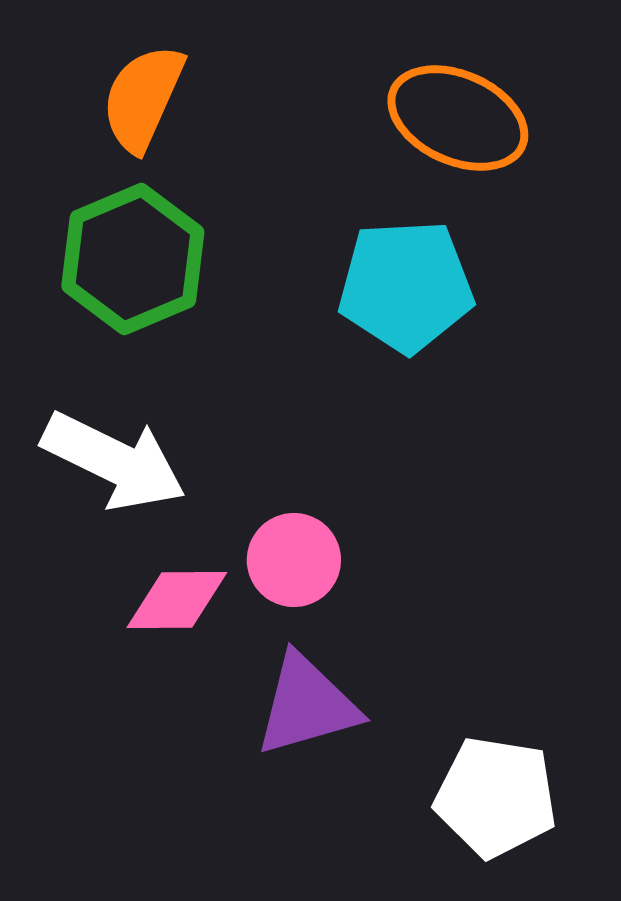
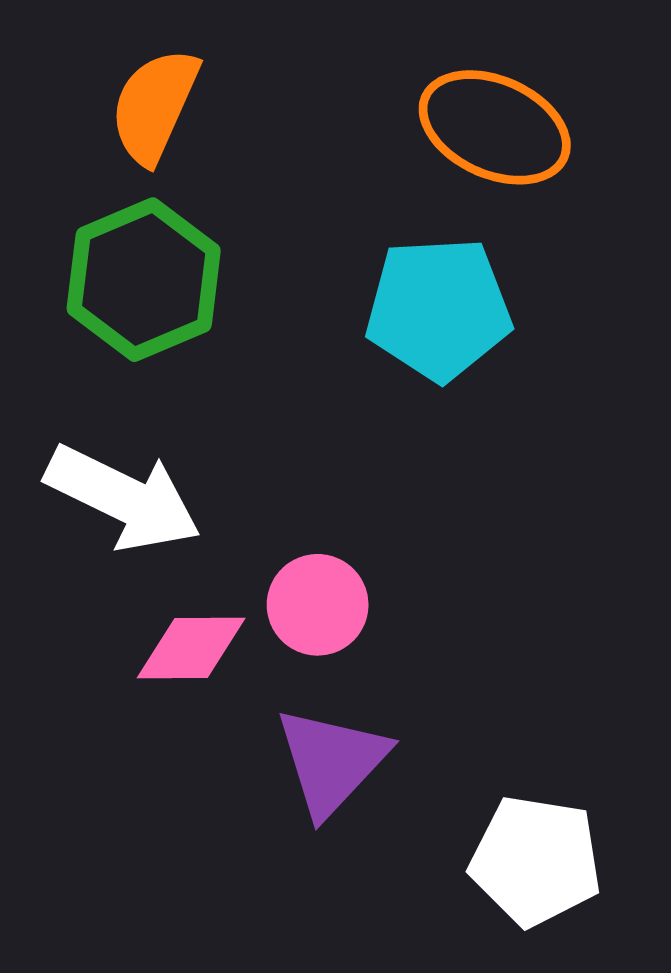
purple triangle: (307, 705) -> (332, 761), turned -31

